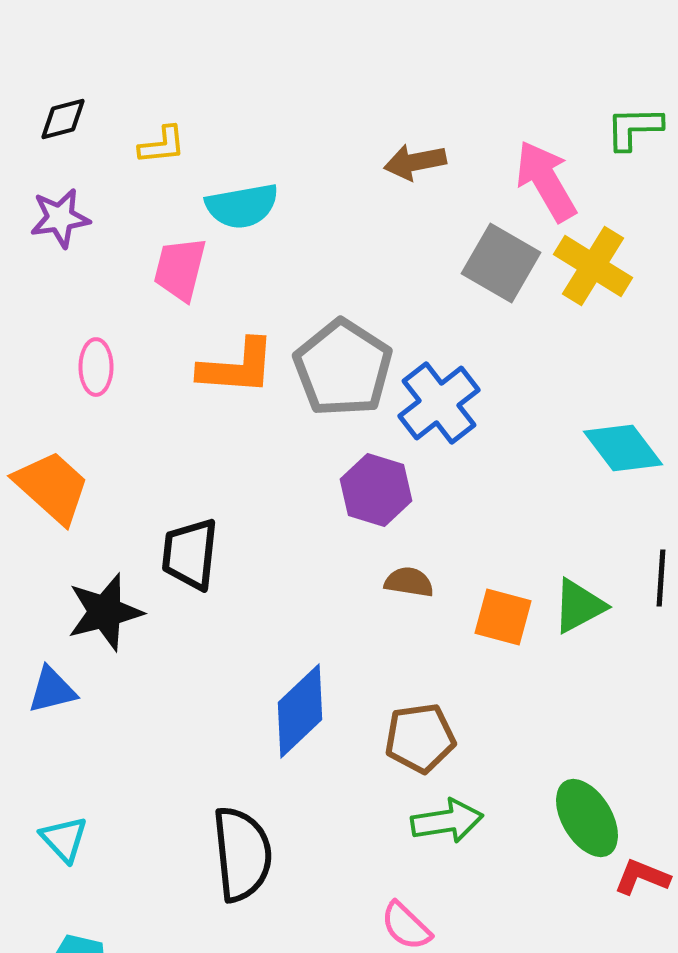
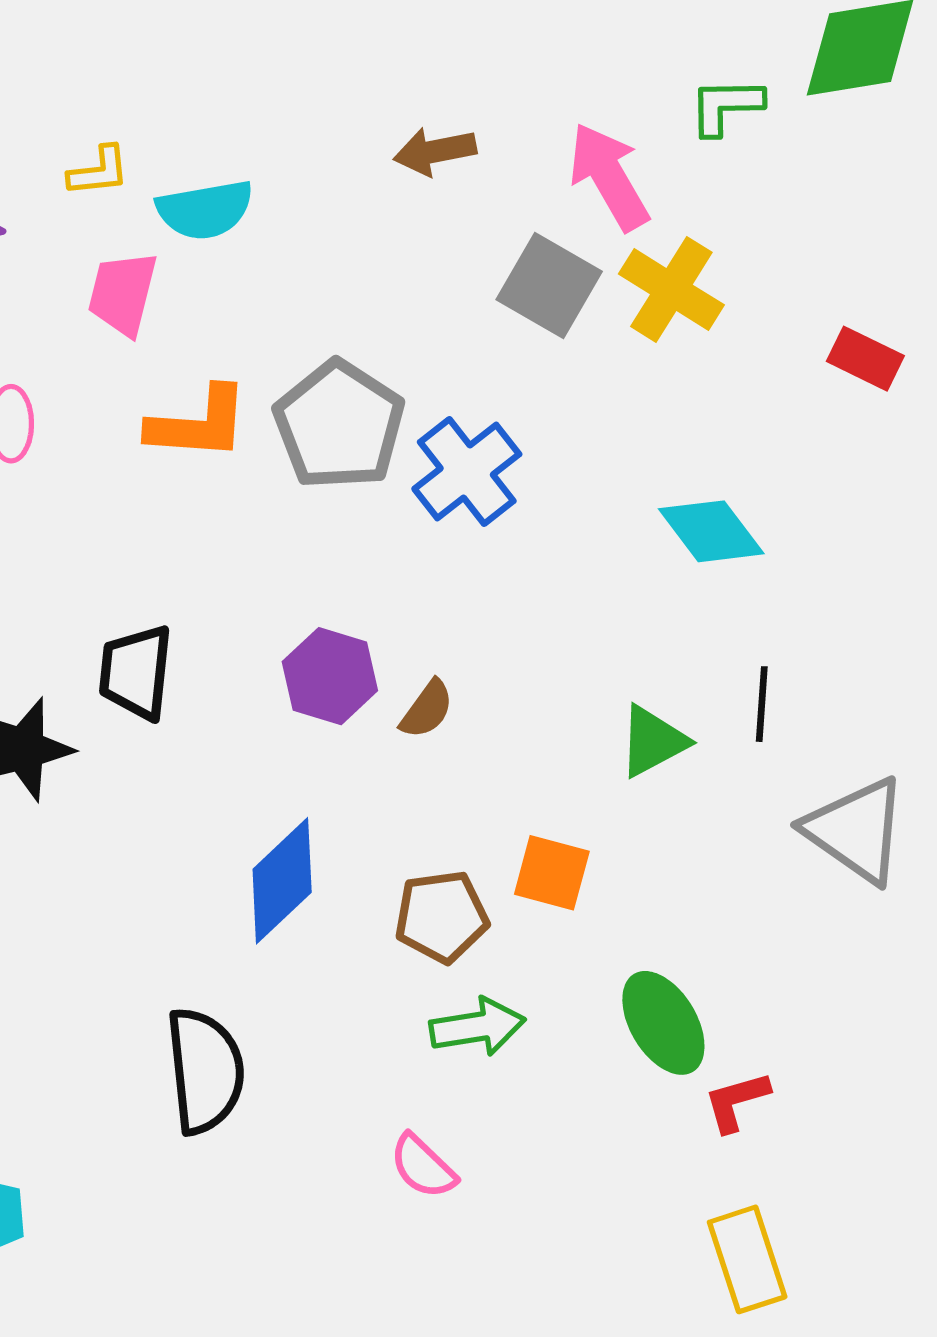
yellow L-shape: (162, 145) -> (99, 171), moved
purple hexagon: (376, 490) -> (330, 676), moved
brown semicircle: (409, 582) -> (427, 709), turned 117
orange square: (503, 617) -> (552, 873), moved
red L-shape: (642, 877) -> (736, 1101), turned -38

